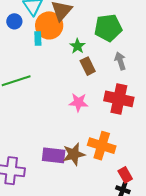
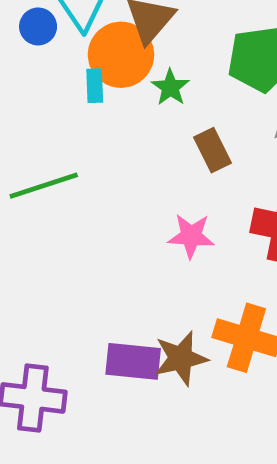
blue circle: (14, 21) -> (38, 26), moved
green star: (77, 46) -> (170, 87), moved

